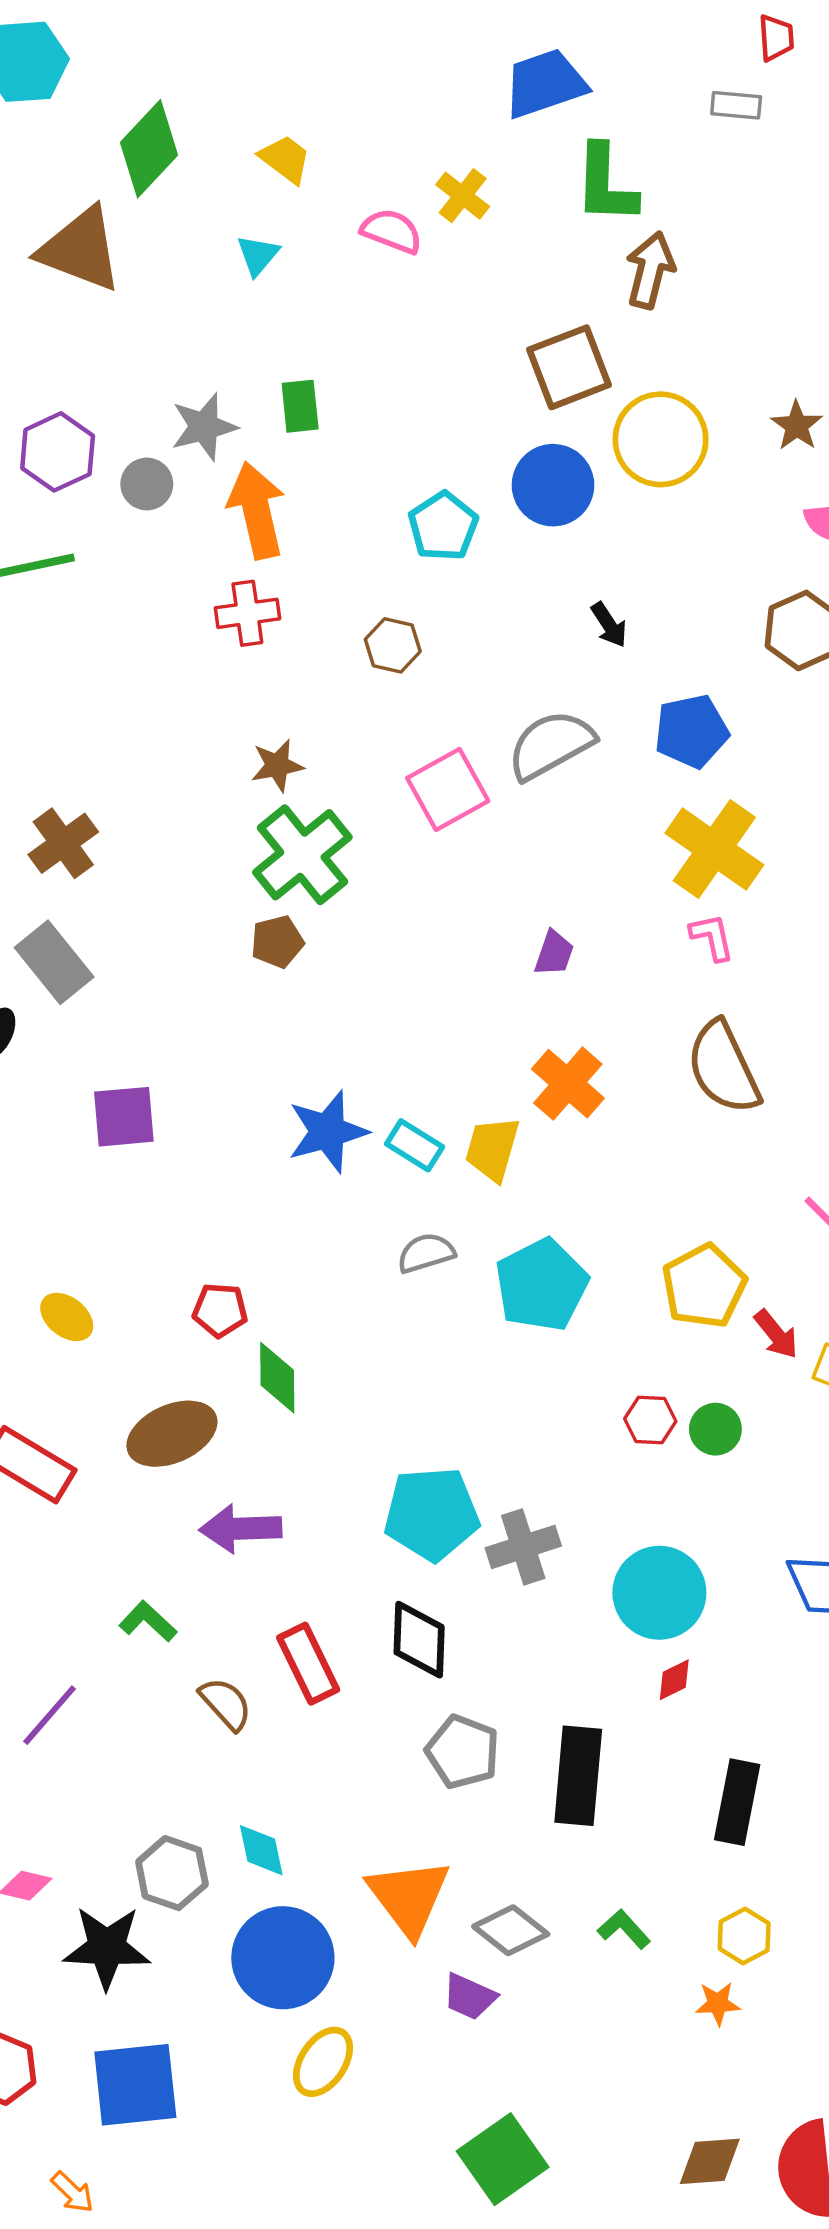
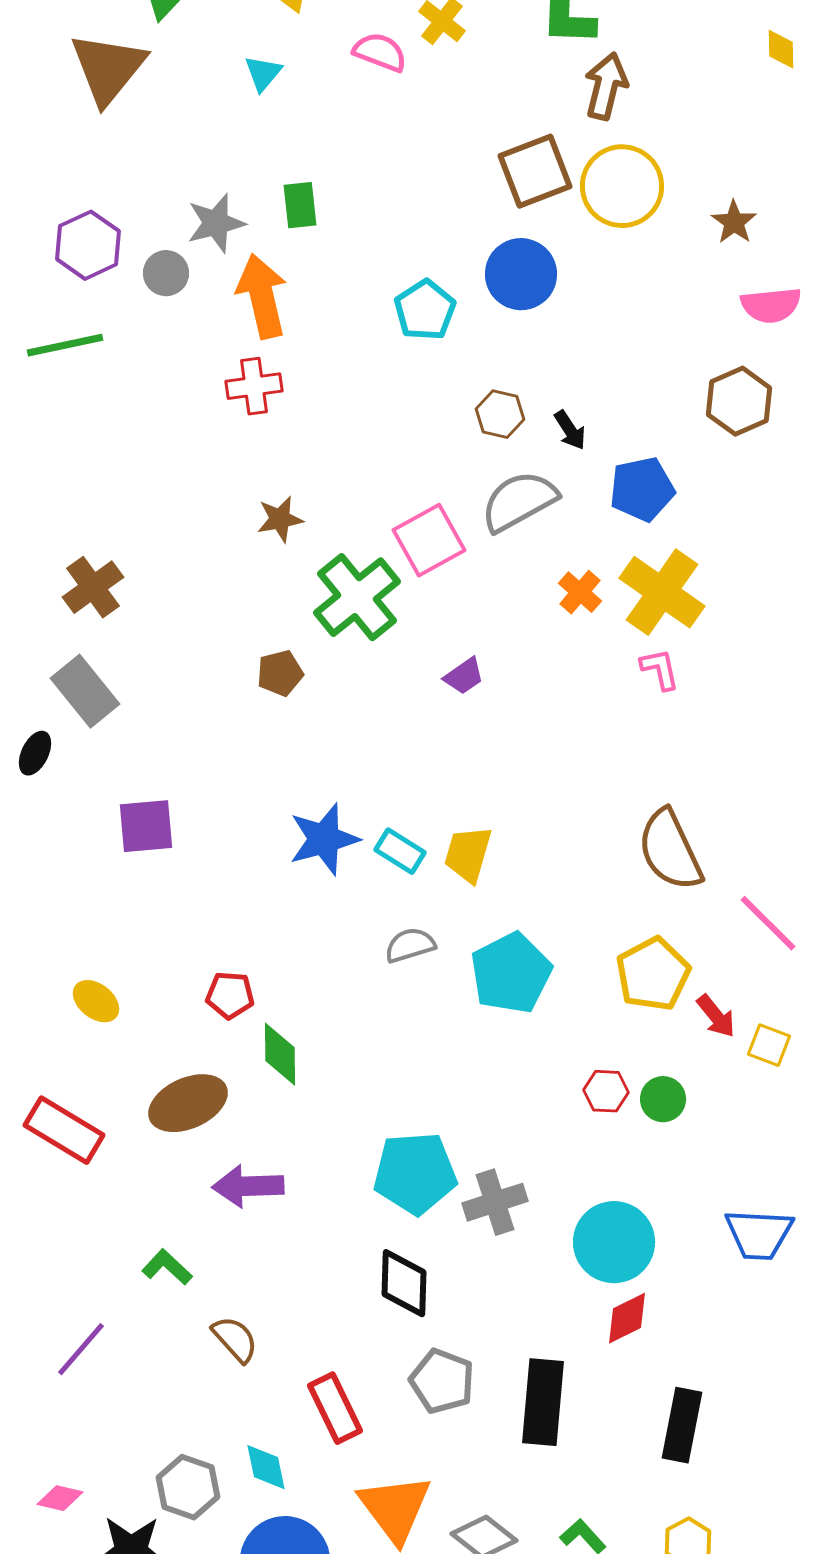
brown triangle: (80, 249) -> (108, 68), turned 48
yellow circle: (661, 439) -> (622, 186), moved
black arrow: (609, 625) -> (570, 430), moved
brown hexagon: (393, 645) -> (500, 414), moved
green cross: (302, 855) -> (357, 597), moved
purple trapezoid: (554, 953) -> (464, 676), moved, turned 36
brown semicircle: (723, 1068) -> (670, 850), moved
orange cross: (568, 1084) -> (580, 592), moved, size x0.7
red rectangle: (308, 1664) -> (335, 1408), moved
red diamond: (674, 1680) -> (627, 1318), size x1.4

